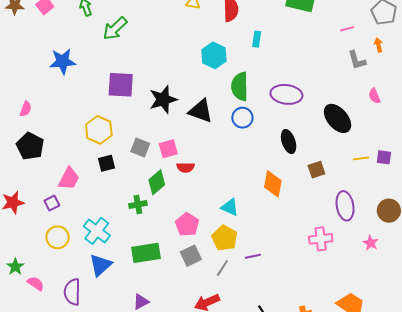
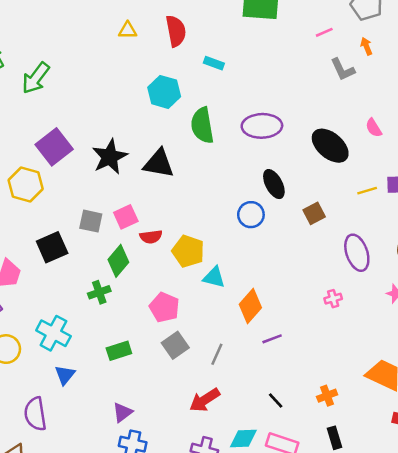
cyan rectangle: (257, 39) -> (214, 63), turned -70
purple square: (121, 85) -> (54, 147), turned -32
pink semicircle: (374, 96) -> (374, 128), moved
blue circle: (242, 118) -> (251, 215), moved
yellow hexagon: (99, 130) -> (26, 184), moved
black square: (107, 163) -> (52, 247), size x1.4
orange diamond: (273, 184) -> (250, 306), moved, turned 40
yellow pentagon: (225, 238) -> (188, 251), moved
pink cross: (321, 239) -> (333, 299), size x0.6
green rectangle: (146, 253) -> (119, 351), size x0.7
purple line: (253, 256) -> (272, 339), moved
blue triangle: (100, 265) -> (65, 375), size x0.7

